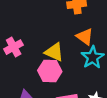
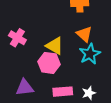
pink cross: (14, 47) -> (17, 38), turned -36

